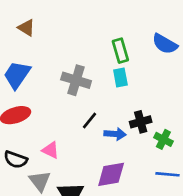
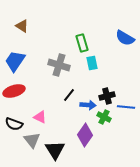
green rectangle: (120, 51) -> (82, 43), moved
green cross: (163, 139) -> (104, 117), moved
purple diamond: (111, 174) -> (85, 135), turned -45
blue line: (167, 174) -> (126, 107), moved

